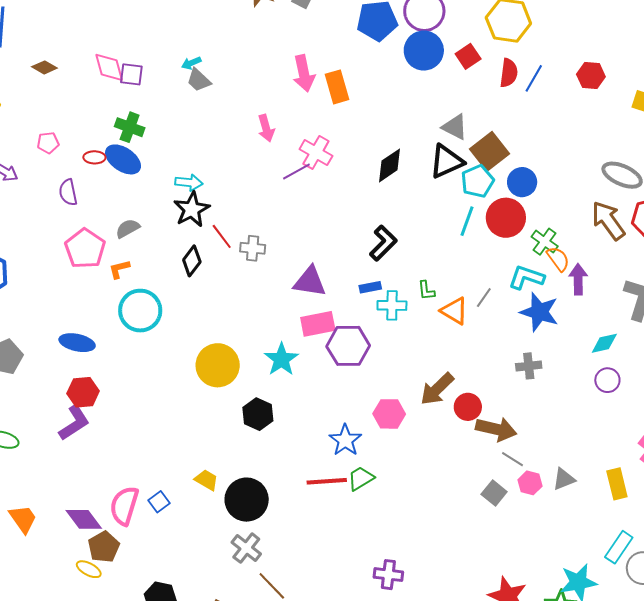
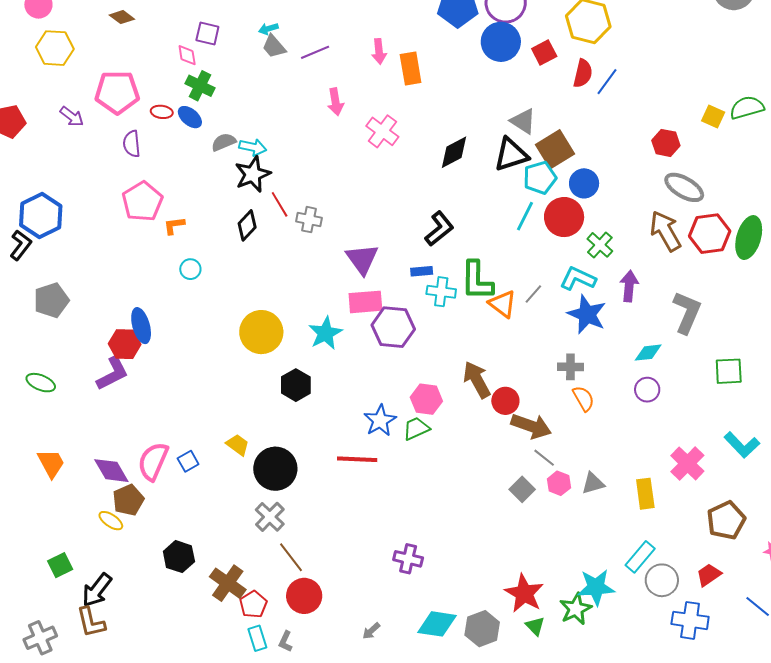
pink diamond: (109, 67) -> (187, 55), moved, size x0.7
pink arrow: (304, 73) -> (379, 51), size x0.7
red hexagon: (591, 75) -> (666, 143), moved
pink pentagon: (48, 143) -> (117, 92), size x2.0
blue ellipse: (123, 159) -> (190, 117), size x0.7
purple line: (296, 171) -> (315, 52), moved
gray semicircle: (128, 228) -> (224, 142), moved
orange semicircle: (558, 259) -> (583, 399), moved
purple triangle: (310, 282) -> (362, 259), turned 39
green L-shape: (426, 291) -> (477, 281), size x2.0
cyan circle: (140, 311) -> (190, 269), size x0.5
blue ellipse: (77, 343) -> (141, 326), moved, turned 56
brown arrow: (437, 389) -> (477, 380), turned 99
green trapezoid: (361, 478) -> (416, 428), moved

